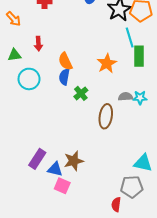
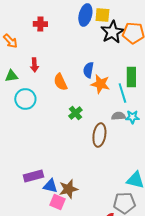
cyan line: (130, 37) -> (122, 93), moved
orange star: (107, 63) -> (100, 84), turned -30
blue semicircle: (64, 77) -> (88, 70), moved
purple rectangle: (37, 159) -> (33, 176), turned 42
brown star: (74, 161) -> (68, 189), moved

